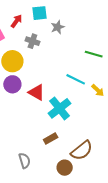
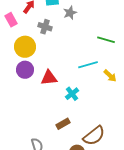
cyan line: (76, 79) -> (88, 65), turned -42
red triangle: (36, 92) -> (49, 78), turned -36
cyan cross: (60, 108) -> (72, 94), size x0.6

